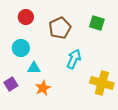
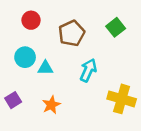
green square: (97, 23) -> (116, 27), turned 35
cyan triangle: (34, 68) -> (45, 68), moved

